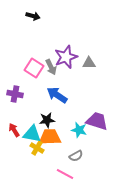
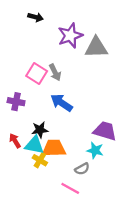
purple star: (66, 57) -> (70, 36), moved
gray triangle: (89, 63) -> (96, 47), moved, size x1.6
black star: (47, 120) -> (40, 130), moved
cyan star: (79, 130) -> (95, 150), moved

